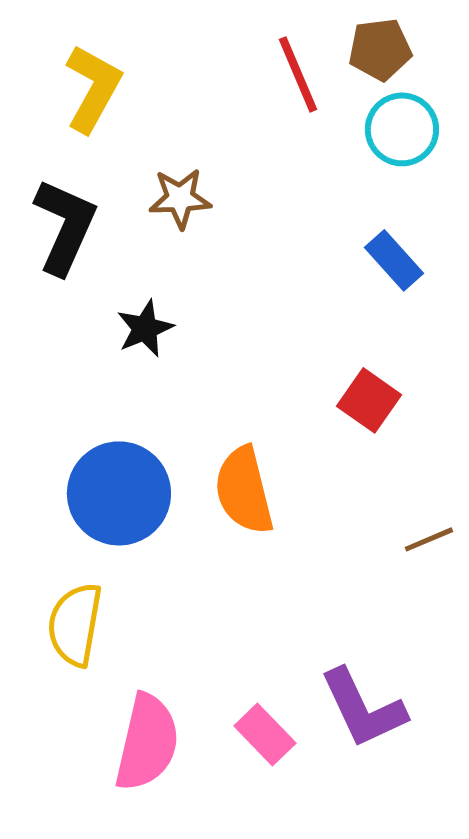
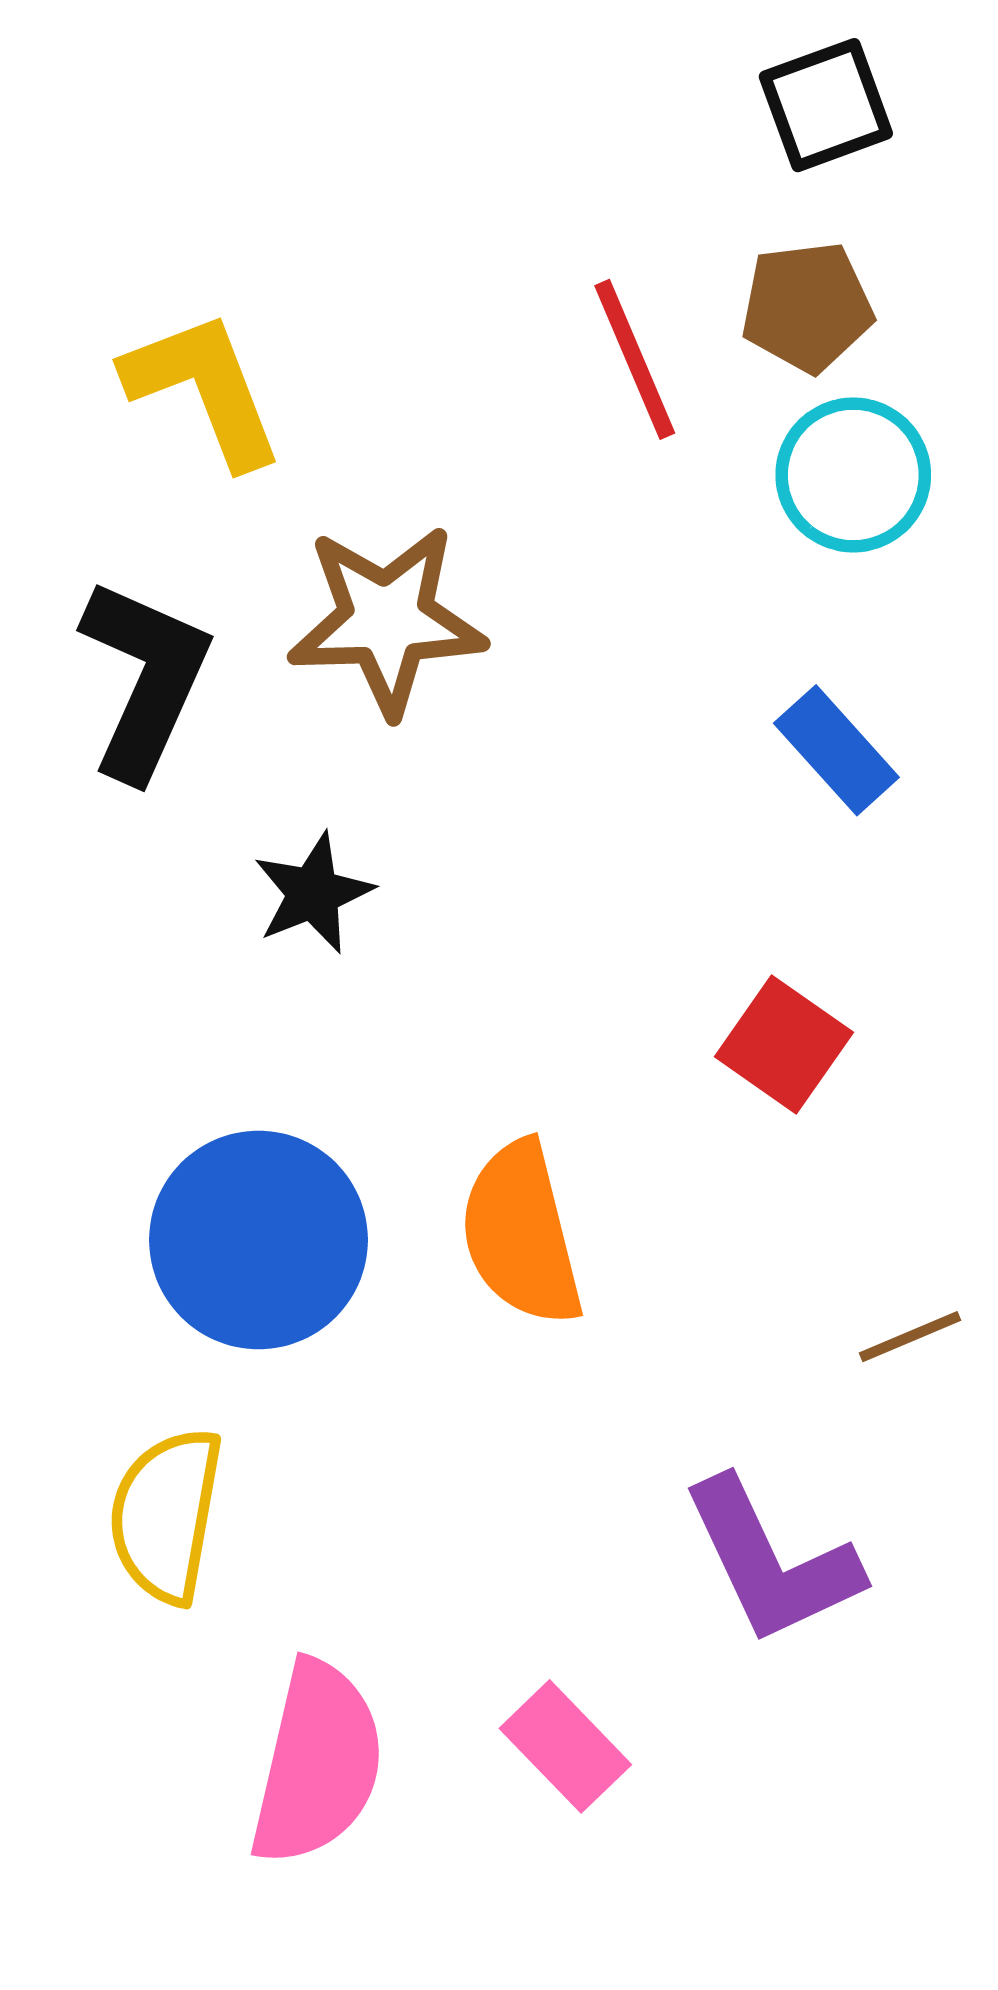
yellow L-shape: (93, 88) -> (204, 389), turned -50
brown star: (180, 198) -> (387, 620), size x1.5
purple L-shape: (363, 708) -> (771, 1561), moved

